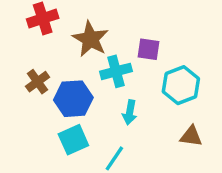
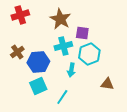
brown star: (90, 39) -> (60, 19), moved
cyan hexagon: (181, 85) -> (89, 54), moved

